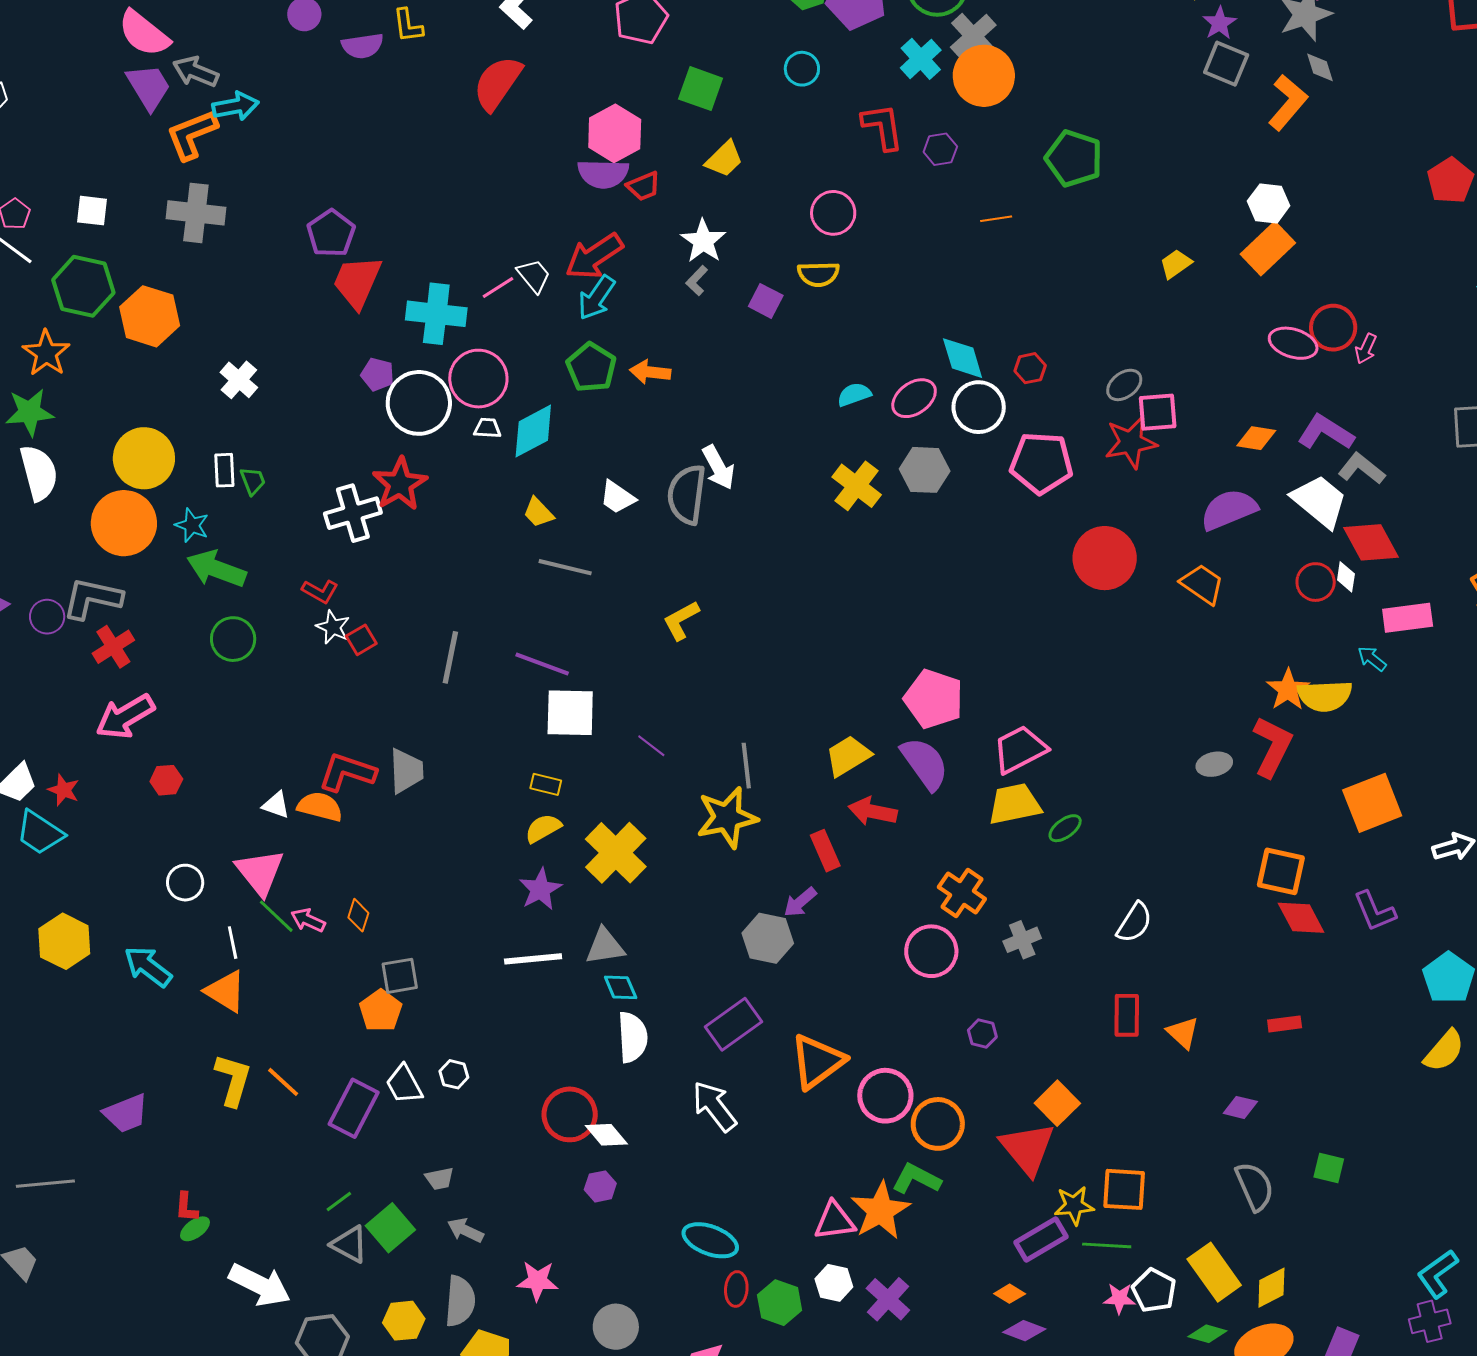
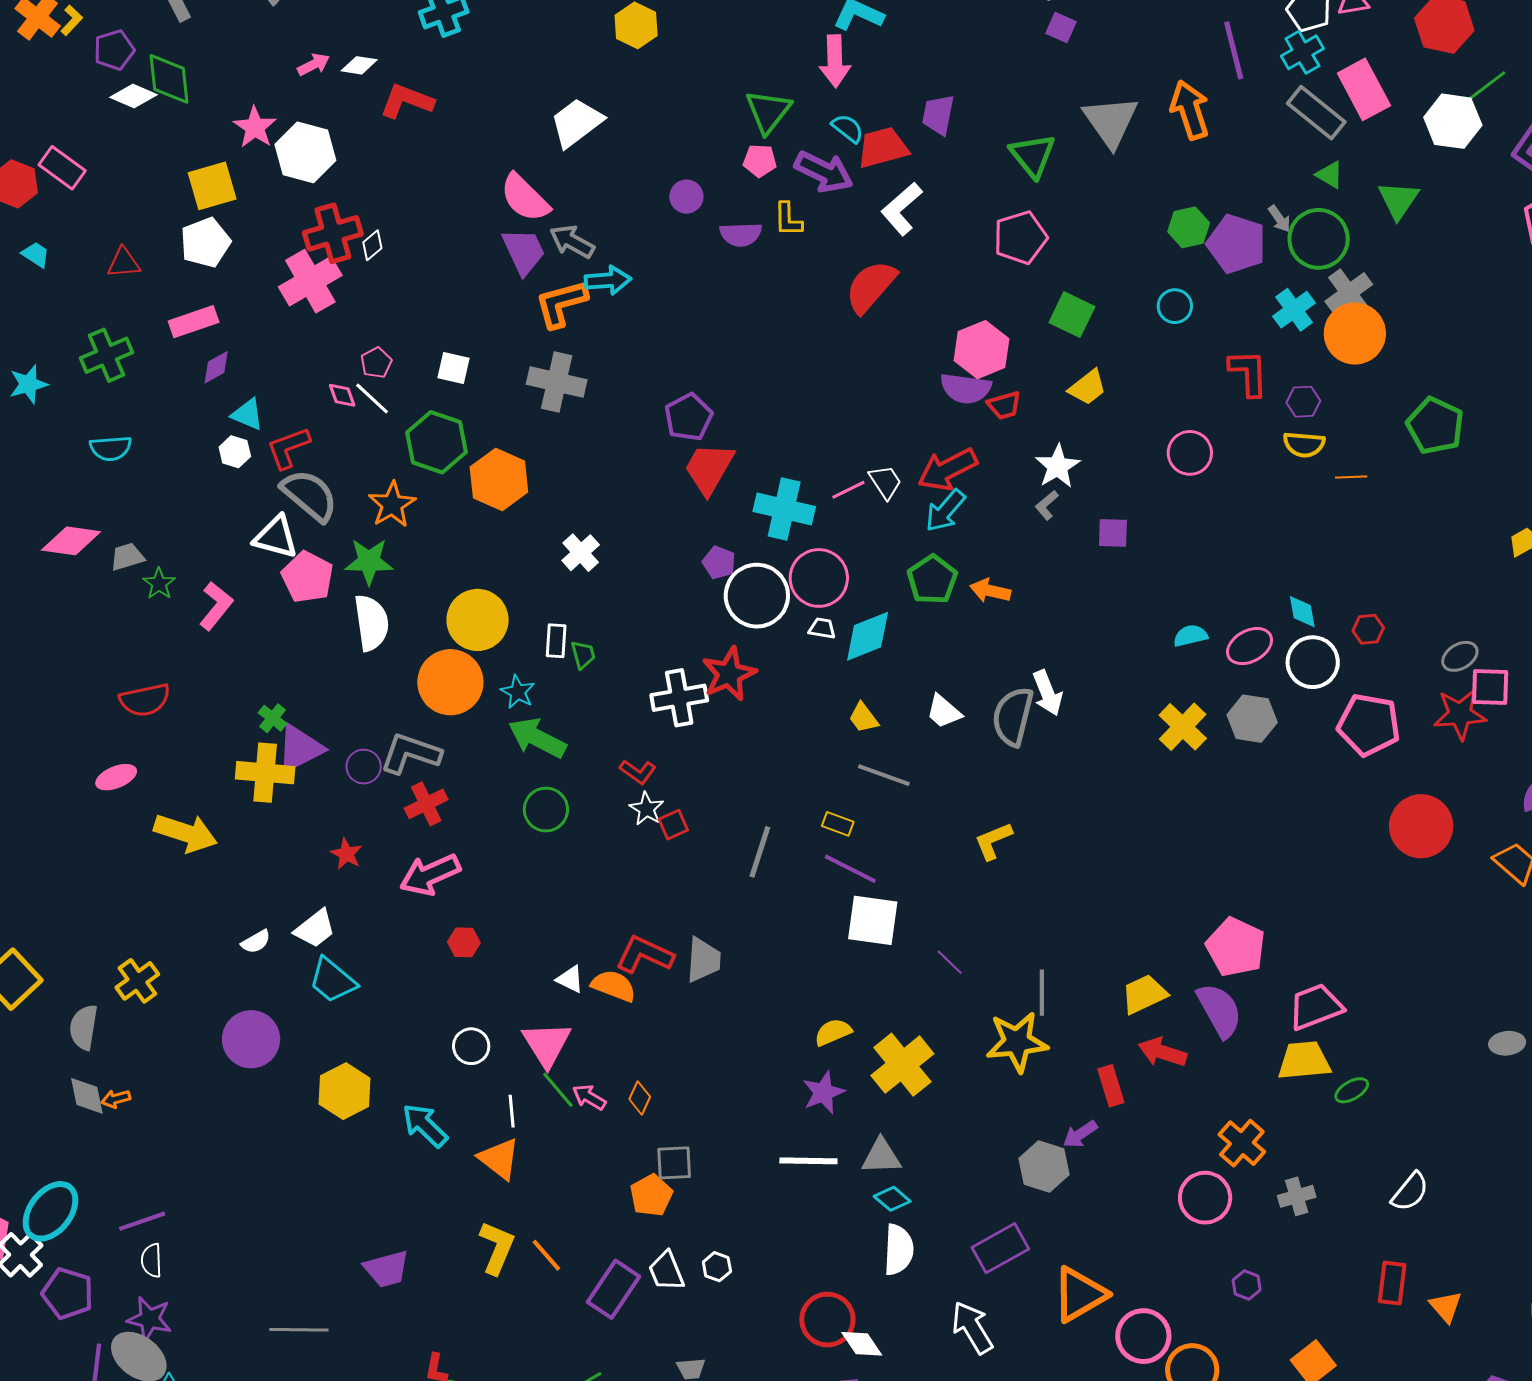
yellow semicircle: (818, 274) -> (1304, 444), moved
purple square: (766, 301) -> (1113, 533), turned -32
cyan diamond: (963, 358) -> (1302, 612), size x0.7
yellow rectangle: (546, 784) -> (838, 824), moved
red star: (64, 790) -> (346, 854), moved
cyan diamond: (621, 987) -> (892, 1199), turned -33

